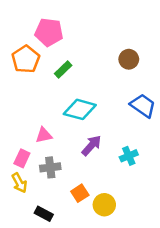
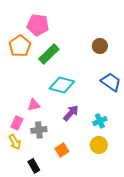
green rectangle: (63, 70) -> (49, 54), size x1.5
yellow circle: (104, 205) -> (99, 145), moved
black rectangle: (44, 214) -> (34, 166), turned 32

